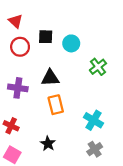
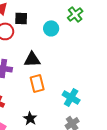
black square: (46, 37) -> (21, 18), moved
green cross: (98, 67) -> (75, 14), moved

